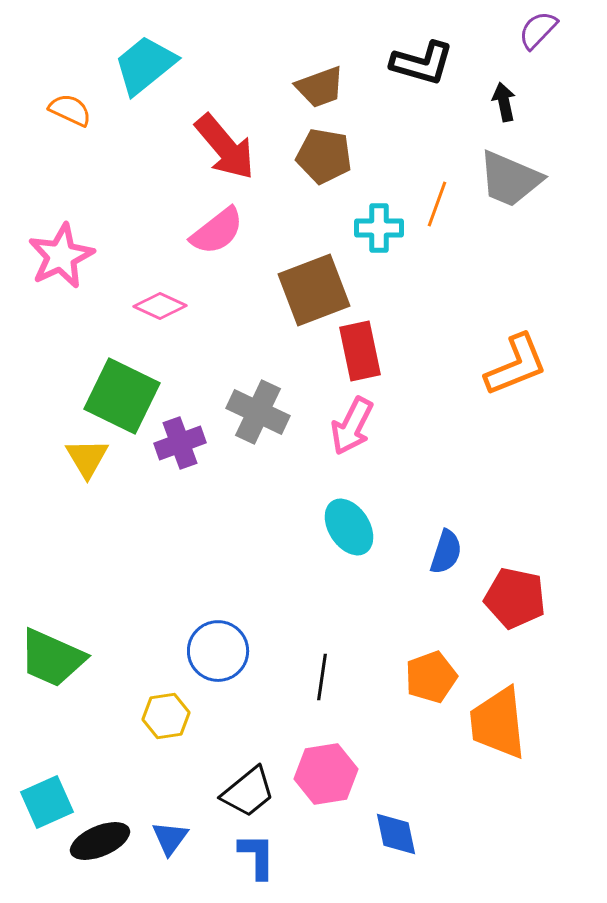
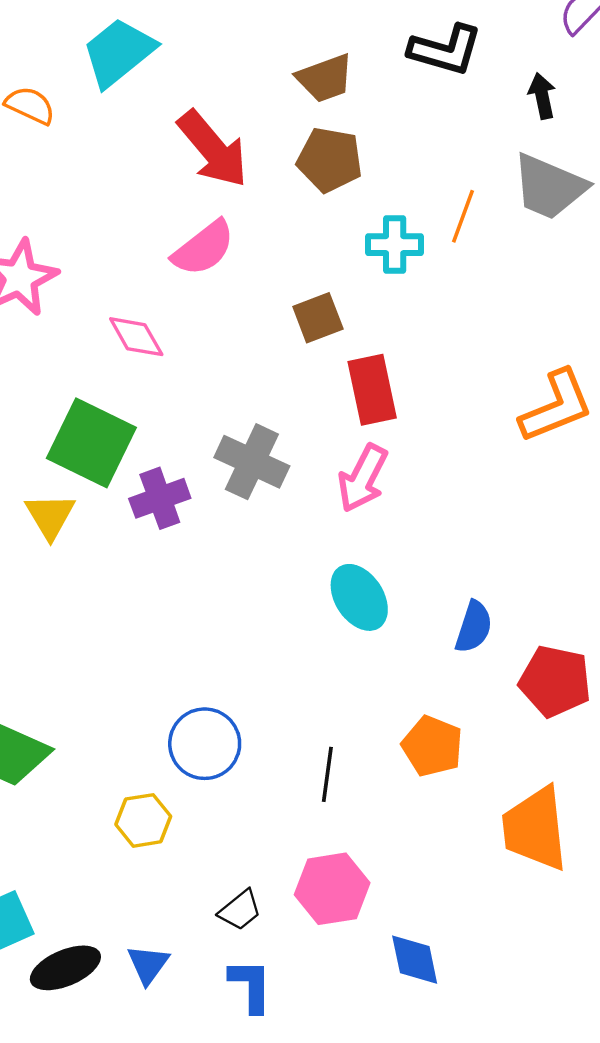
brown square: (314, 290) -> (318, 318), size x0.6
pink diamond: (160, 306) -> (136, 337), turned 36
orange pentagon: (431, 677) -> (432, 746), moved, turned -30
black trapezoid: (248, 792) -> (240, 910), size x0.7

